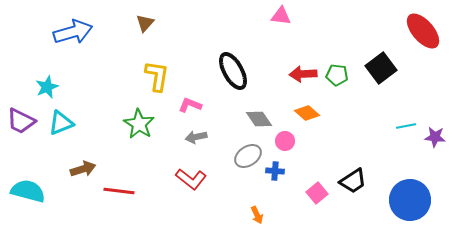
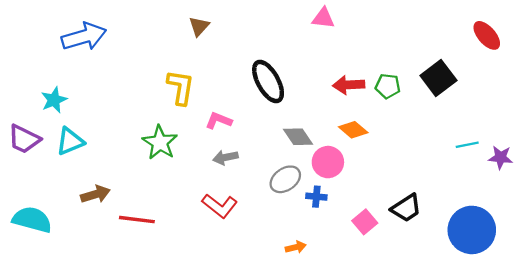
brown triangle: (145, 23) -> (199, 26), moved
red ellipse: (423, 31) -> (487, 35), size x0.7
pink circle: (285, 141) -> (328, 162), size x1.4
orange arrow: (257, 215) -> (296, 247), turned -78

